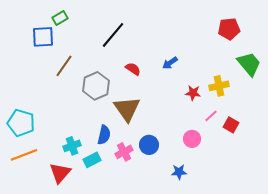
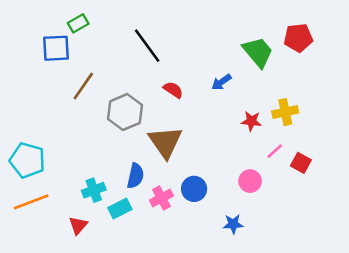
black line: (113, 35) -> (147, 46), turned -76
green trapezoid: (249, 64) -> (258, 52), moved
red triangle: (60, 173) -> (78, 225), size x0.7

